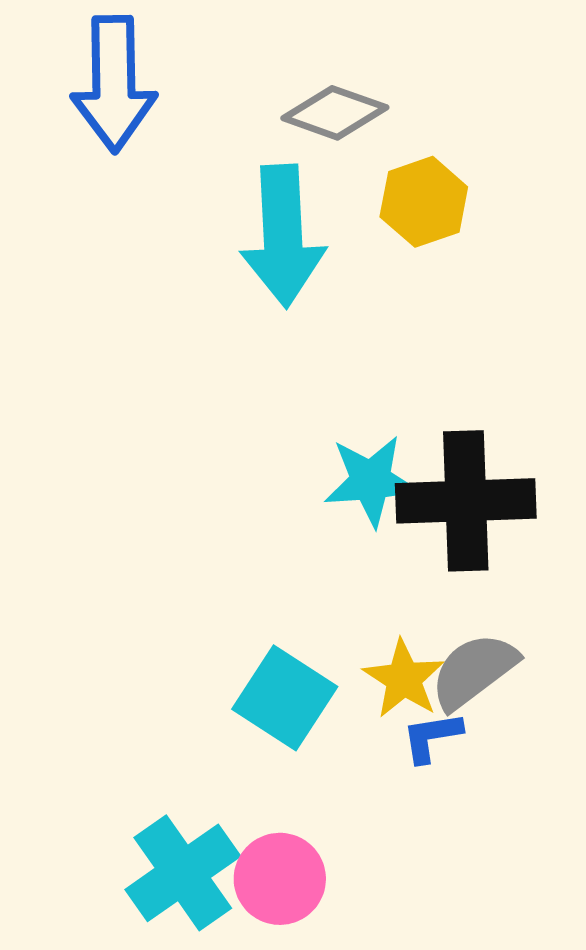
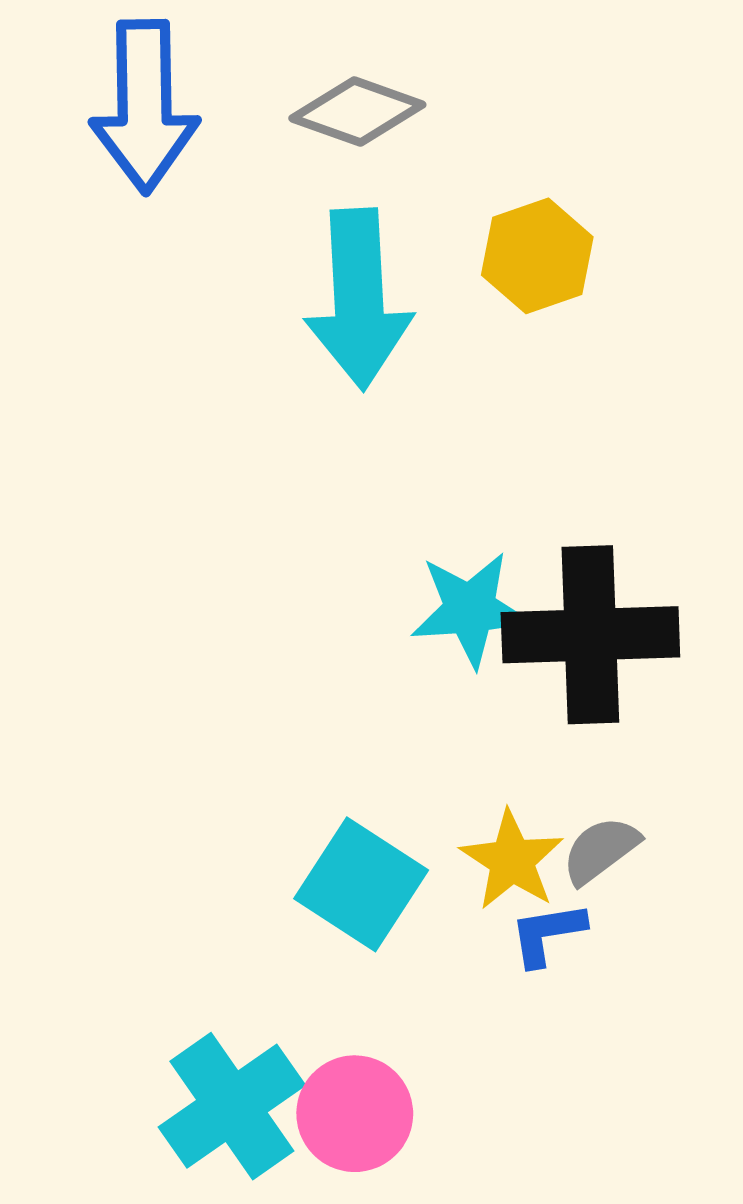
gray diamond: (335, 113) -> (357, 111), moved
gray semicircle: (474, 671) -> (601, 850), size x0.7

